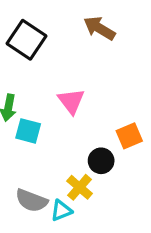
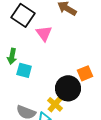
pink triangle: (71, 101) -> (44, 33), moved
black circle: (101, 161) -> (68, 88), size x1.6

